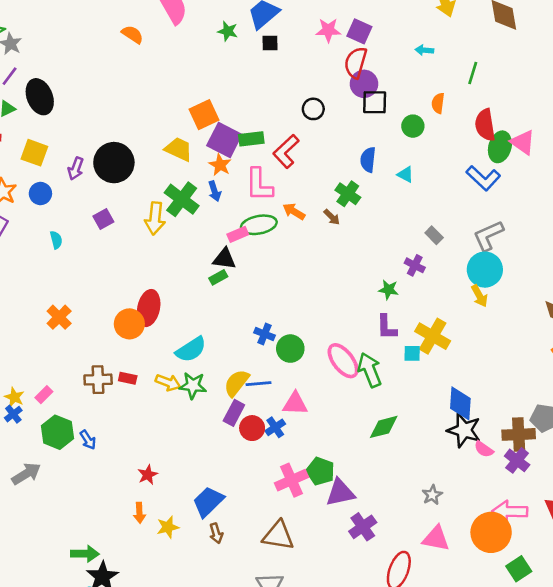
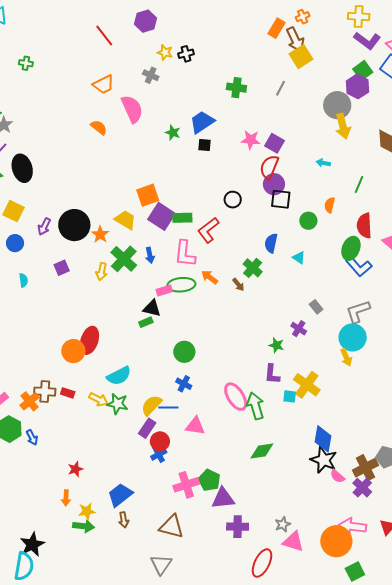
green ellipse: (500, 147) -> (351, 248), moved
orange star: (220, 165) -> (100, 234), moved
yellow arrow: (155, 218) -> (102, 271), size x0.7
orange cross: (59, 317) -> (30, 401), moved
blue cross: (265, 334) -> (184, 384), moved
green circle: (290, 349) -> (184, 352), moved
blue cross: (275, 427) -> (159, 454), moved
brown cross: (519, 434) -> (366, 468), turned -30
gray star: (432, 495) -> (283, 524), moved
purple cross: (363, 527) -> (238, 527), turned 30
green arrow: (85, 554) -> (84, 526), moved

